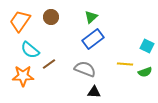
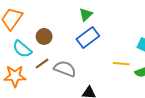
brown circle: (51, 17) -> (44, 36), moved
gray semicircle: (85, 69) -> (65, 69), moved

